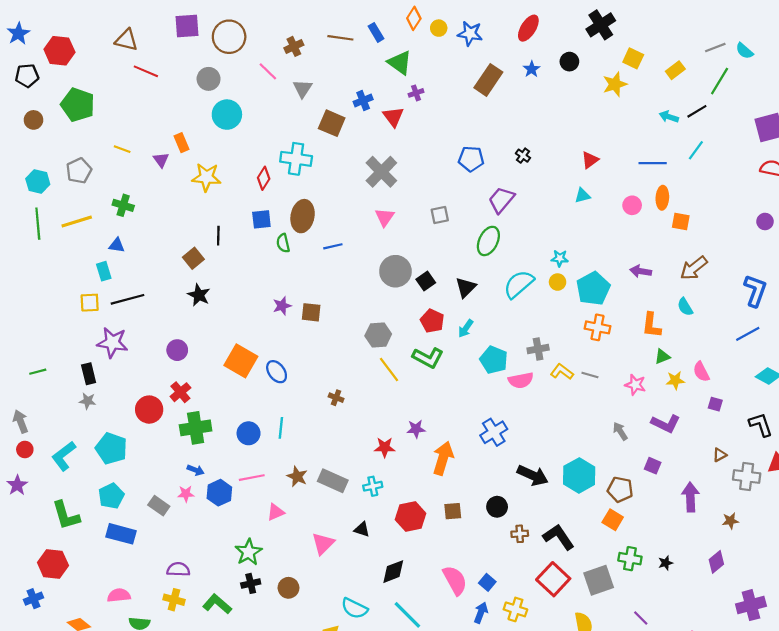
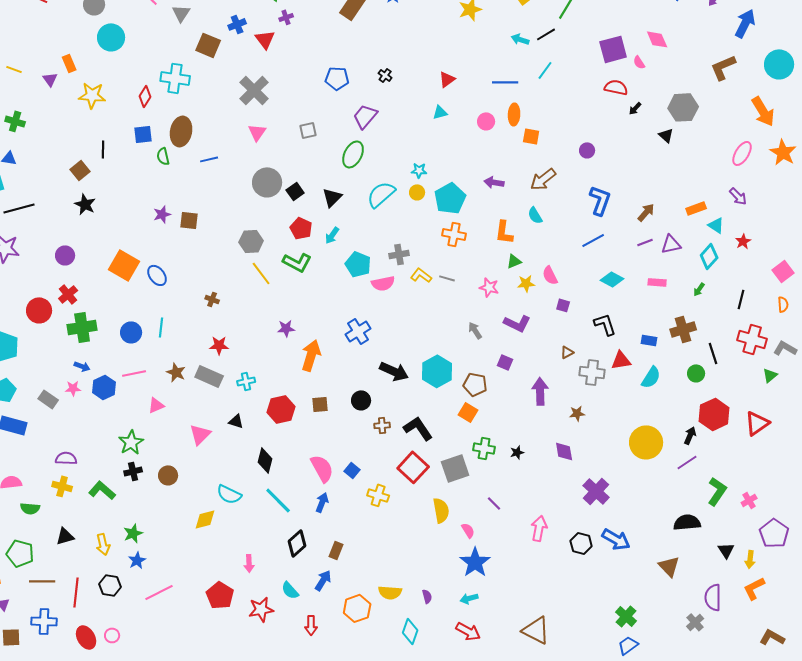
purple circle: (765, 222) -> (587, 150), moved
red star: (385, 447) -> (219, 345), moved
purple diamond: (716, 562) -> (564, 451), turned -60
black diamond: (393, 572) -> (265, 460), turned -55
purple cross: (751, 605) -> (596, 491), turned -32
blue arrow: (481, 613) -> (322, 502), moved

